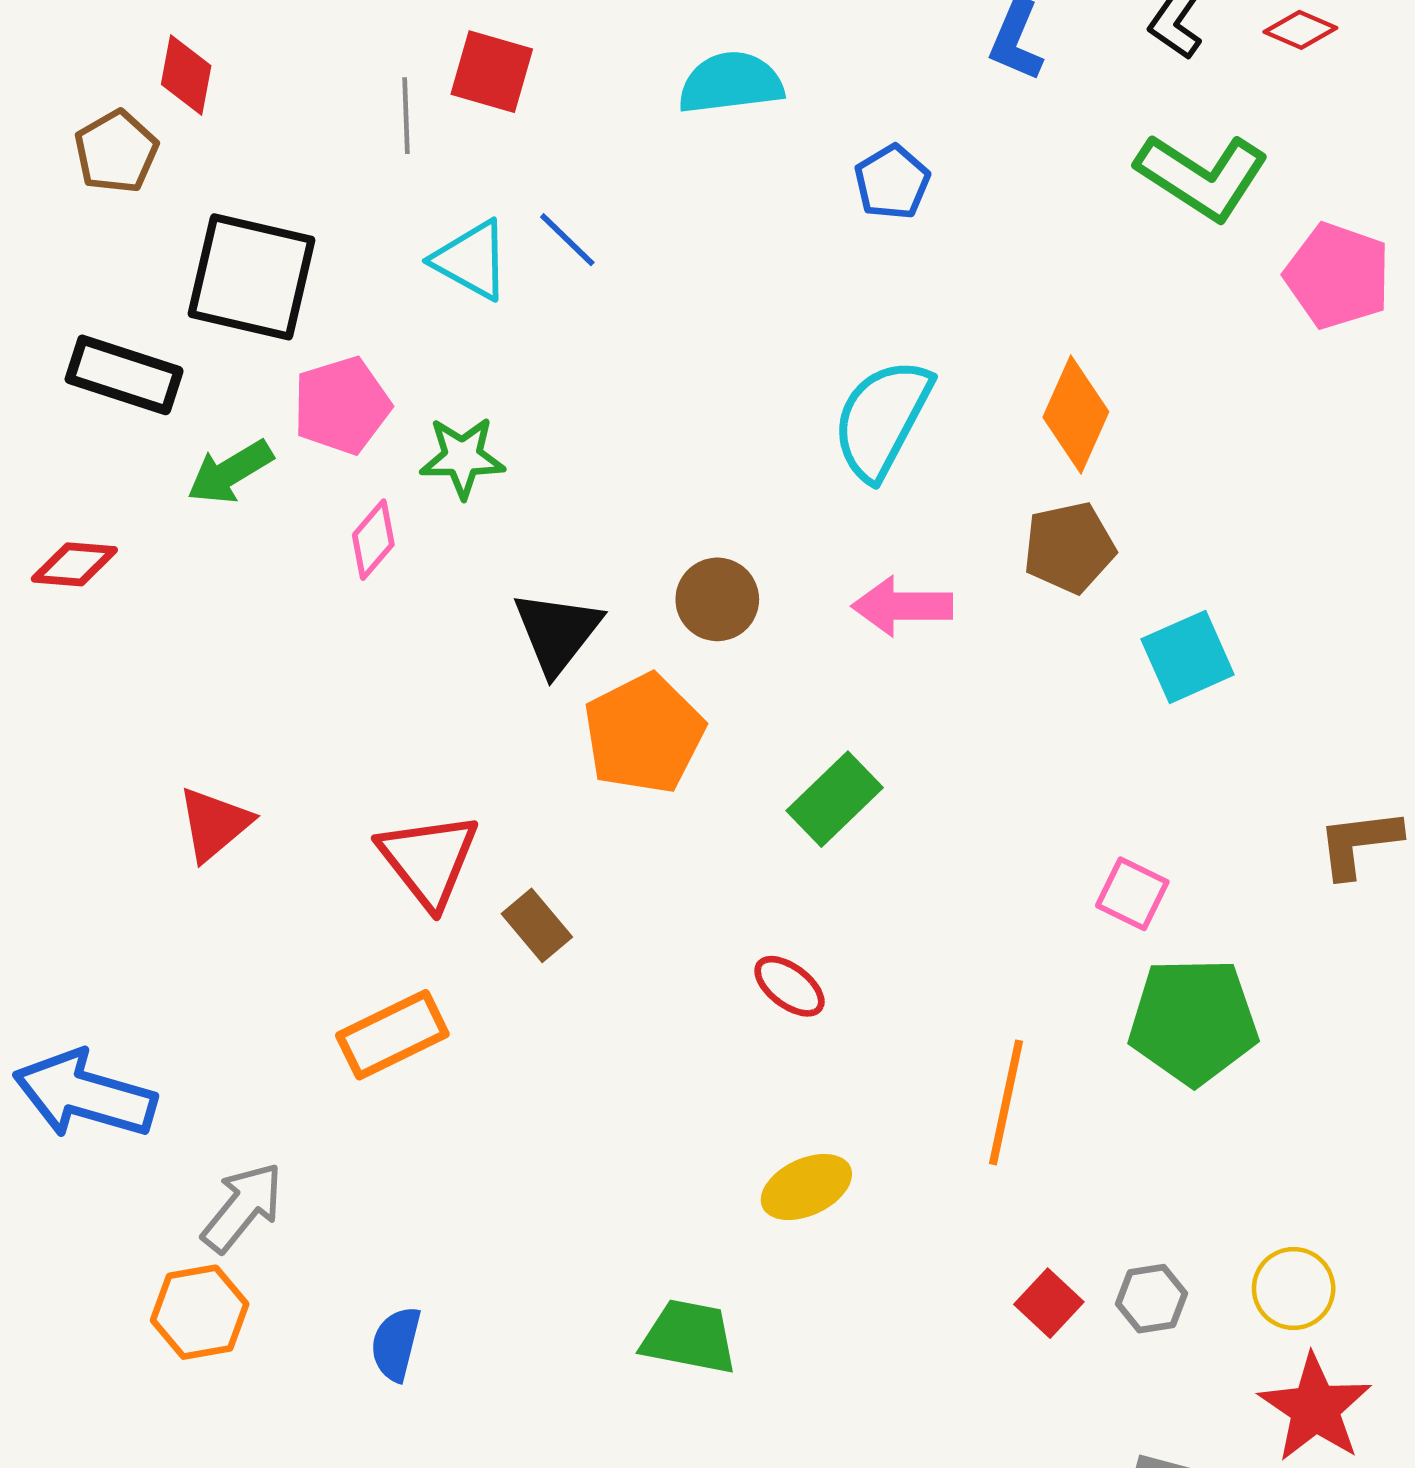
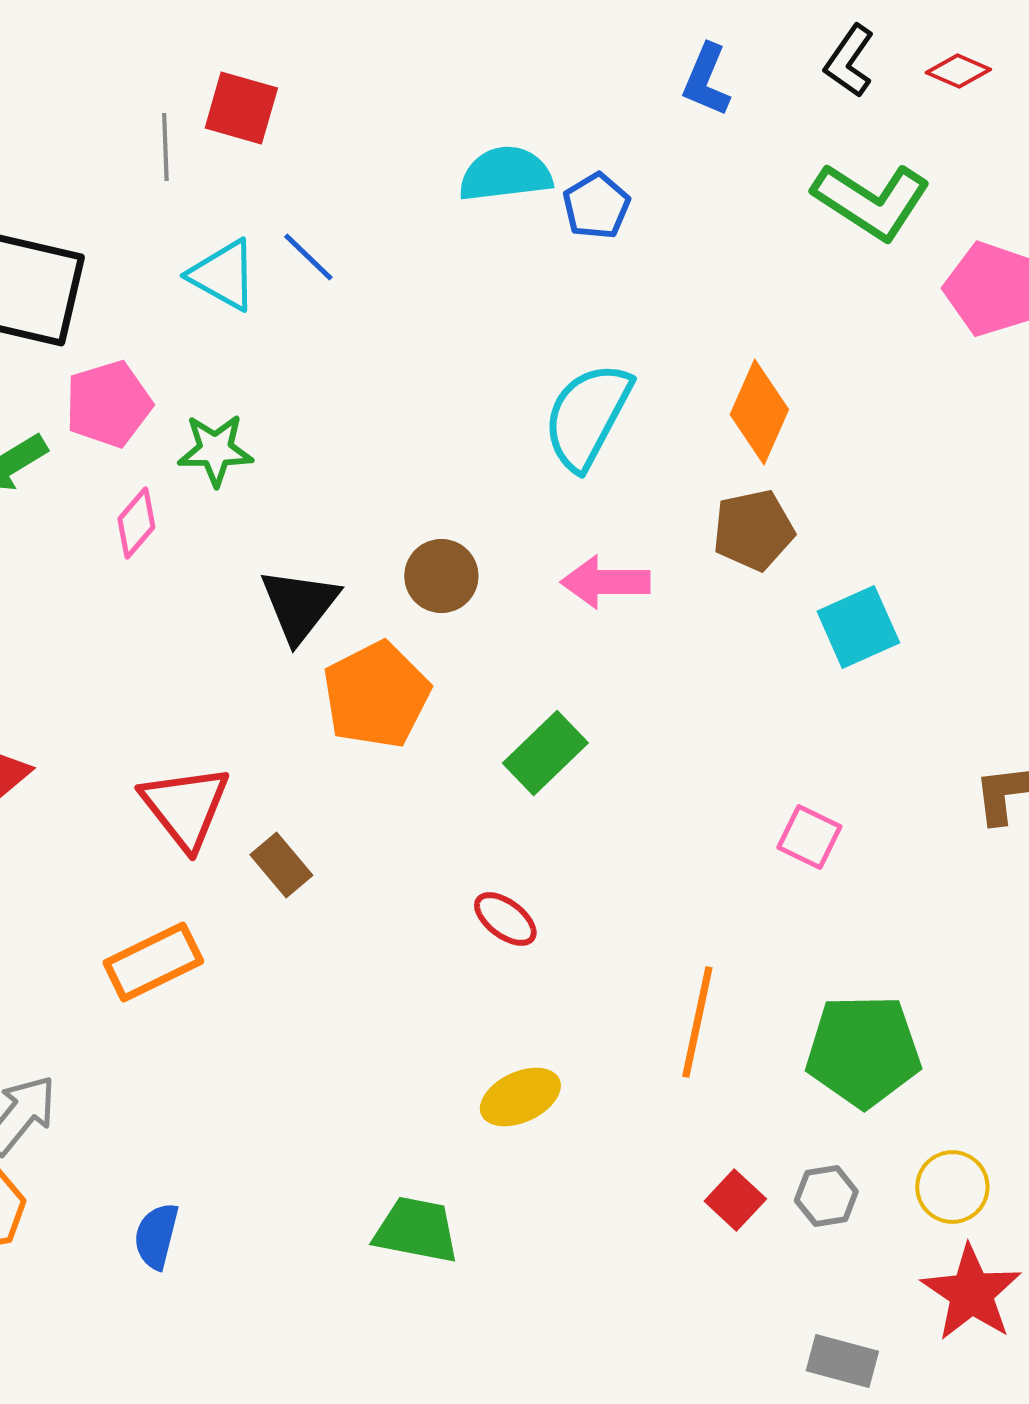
cyan semicircle: (731, 83) -> (505, 174), moved
green pentagon: (1193, 1021) -> (863, 1051), moved

